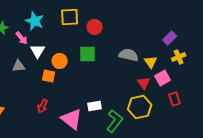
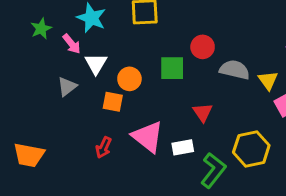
red circle: (95, 27) -> (203, 47), moved
gray triangle: (19, 66) -> (67, 86), turned -32
red triangle: (144, 83) -> (203, 112), moved
pink triangle: (72, 119) -> (148, 137), moved

